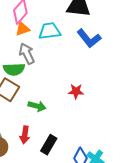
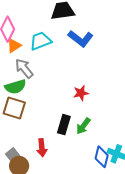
green arrow: (37, 106) -> (83, 126), moved, turned 126
black rectangle: (49, 145) -> (64, 125), moved

